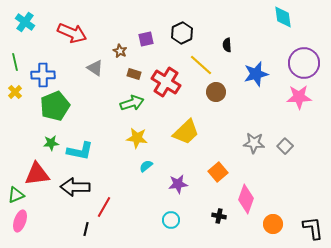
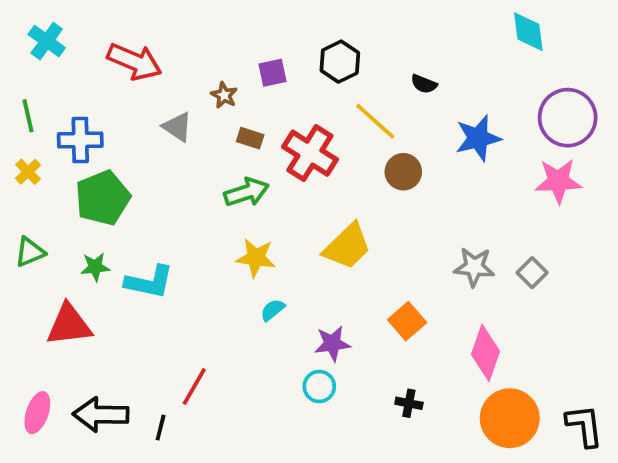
black semicircle: (227, 45) -> (424, 84), turned -64
black arrow: (75, 187) -> (101, 414), moved
green triangle: (16, 195) -> (30, 252), moved
pink diamond: (246, 199) -> (485, 353), moved
cyan circle: (171, 220) -> (319, 386), moved
orange circle: (273, 224) -> (510, 418), size x1.6

